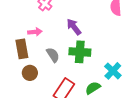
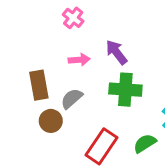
pink arrow: (35, 32) -> (79, 60), moved
gray semicircle: (53, 55) -> (72, 99), moved, turned -98

